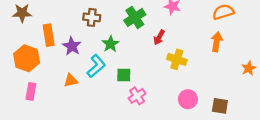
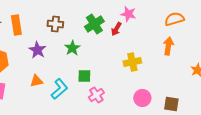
orange rectangle: (49, 35) -> (16, 25), moved
red arrow: (159, 37) -> (116, 29), moved
yellow cross: (177, 59) -> (132, 62), turned -30
cyan L-shape: (96, 66) -> (59, 89), moved

